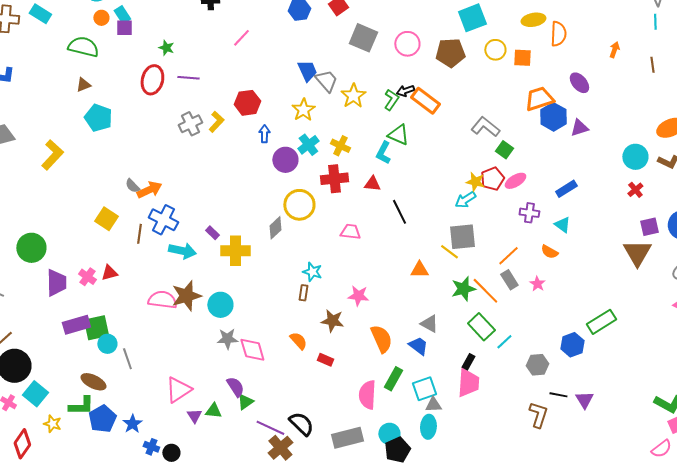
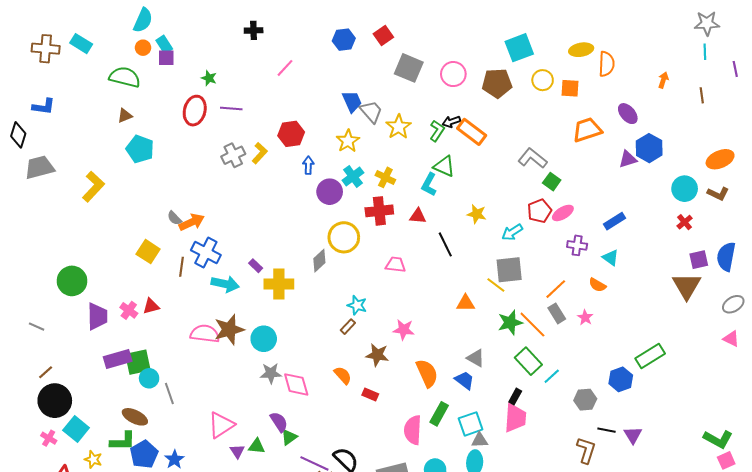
blue hexagon: (553, 117) -> (649, 148), moved
yellow star: (475, 182) -> (477, 214), moved
brown rectangle: (303, 293) -> (348, 327), turned 35

